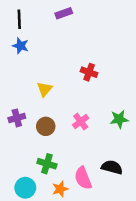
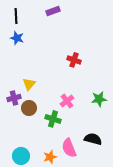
yellow triangle: (45, 89) -> (29, 84), moved
brown circle: (46, 126) -> (29, 108), moved
green cross: (47, 164) -> (53, 119), moved

